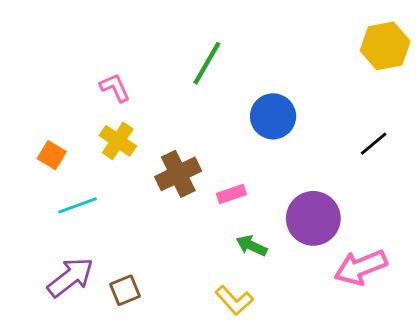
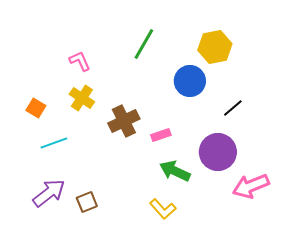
yellow hexagon: (385, 46) -> (215, 47), moved
black line: (374, 144) -> (233, 108), moved
green arrow: (251, 246) -> (175, 171), size x1.4

